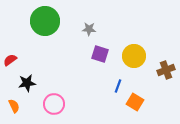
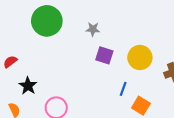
black star: (27, 83) -> (28, 86), turned -30

